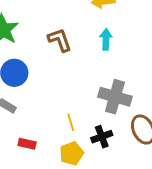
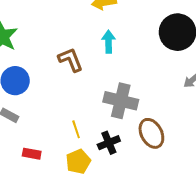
brown L-shape: (60, 40) -> (71, 60), moved

